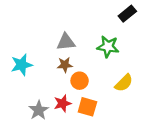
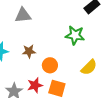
gray triangle: (66, 42) -> (23, 15), moved
brown star: (65, 65) -> (29, 51), moved

